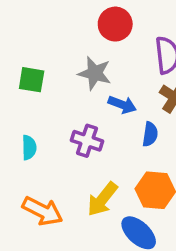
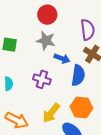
red circle: (115, 24) -> (47, 15), moved
blue semicircle: (150, 134) -> (78, 75), size x1.5

